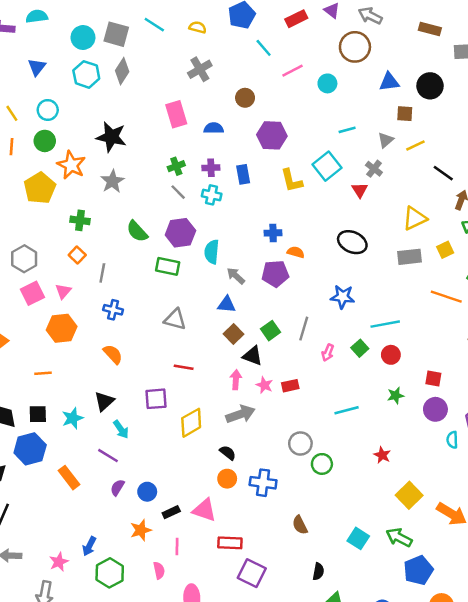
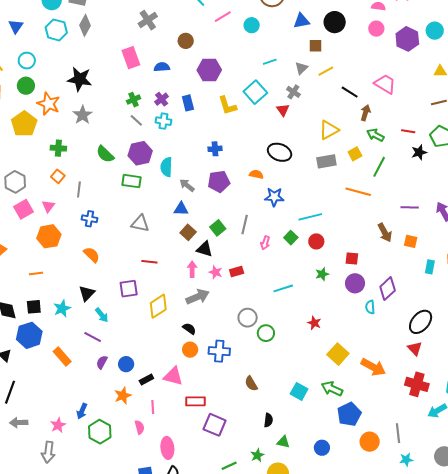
purple cross: (211, 168) -> (162, 99), turned -32
orange semicircle: (296, 252) -> (256, 174), moved

